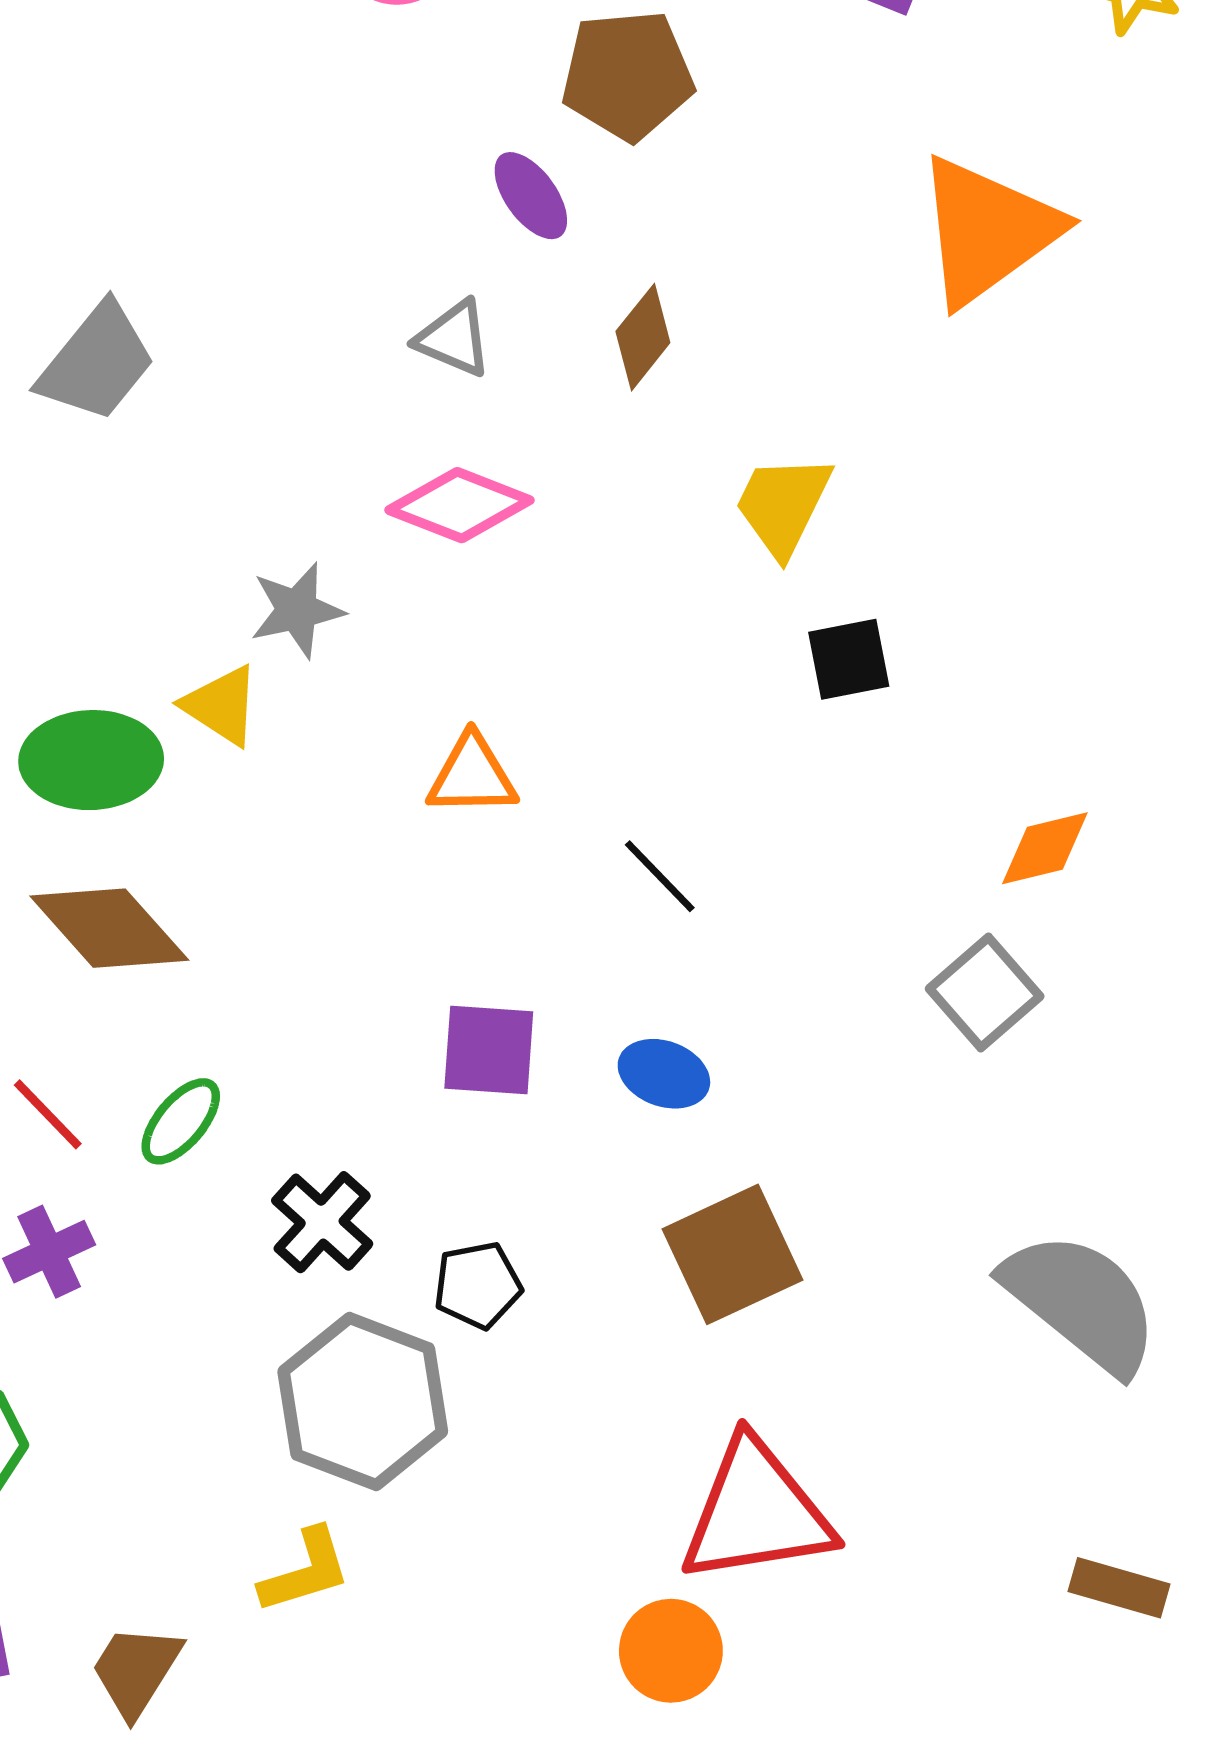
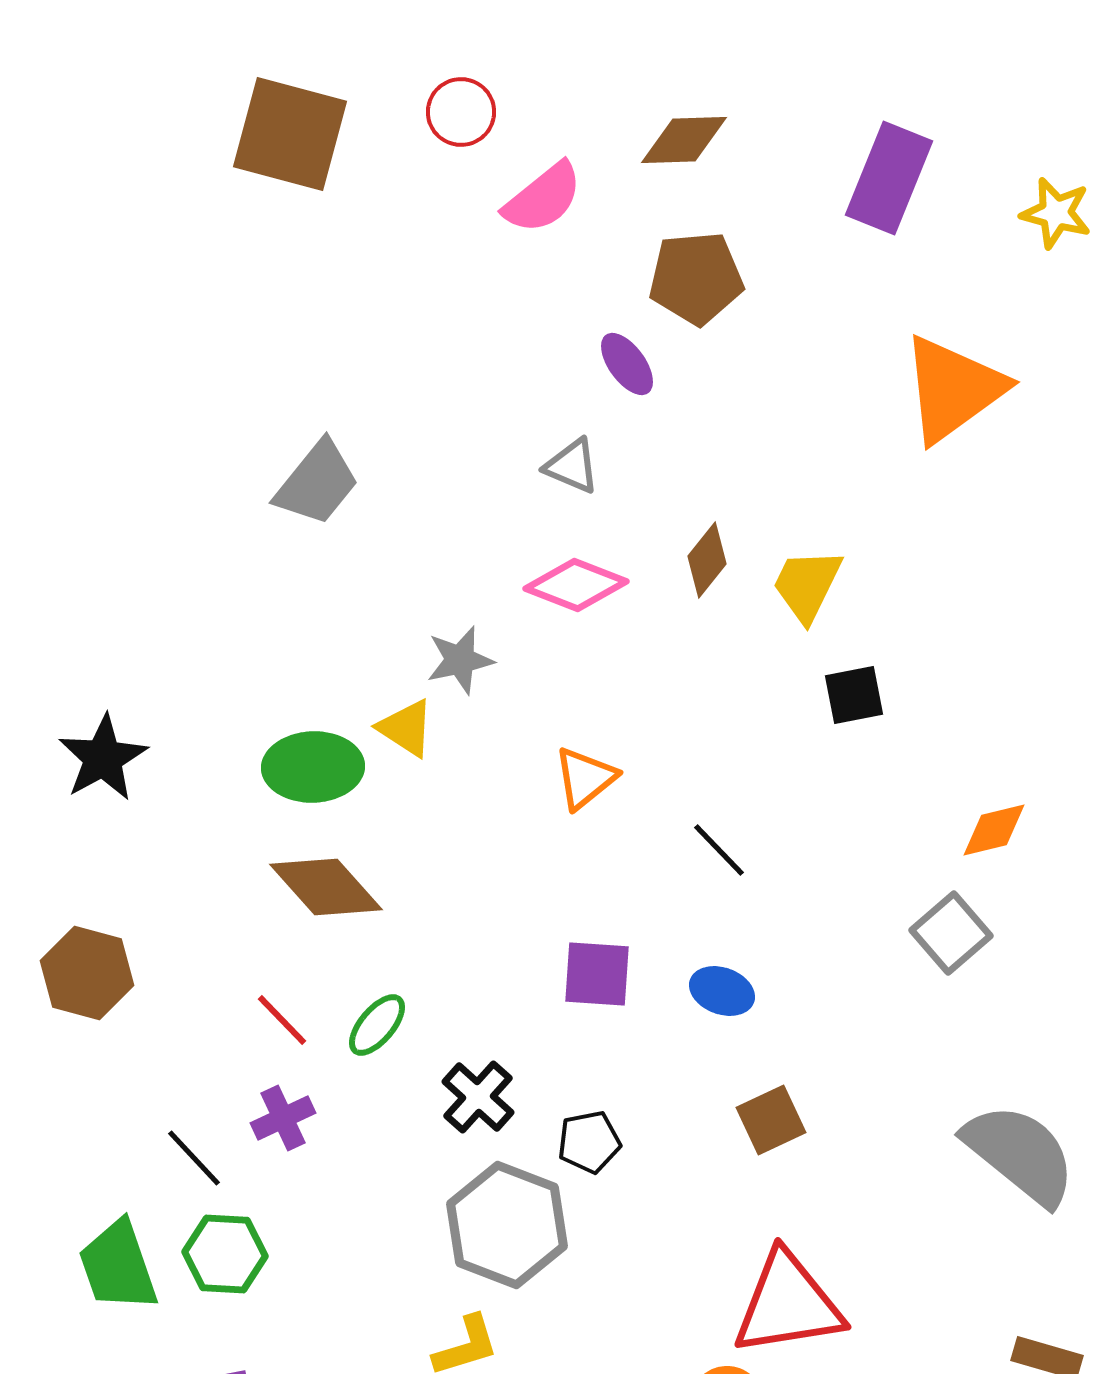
brown diamond: (643, 337) -> (707, 560), moved
orange triangle: (472, 775) -> (585, 778), turned -38
brown square: (733, 1254) -> (771, 1120), size x0.7

